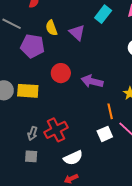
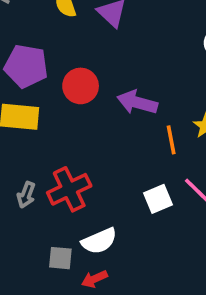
purple pentagon: (32, 46) -> (26, 66), moved
orange line: (110, 111) -> (171, 140), moved
gray square: (31, 156) -> (60, 258), moved

